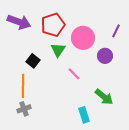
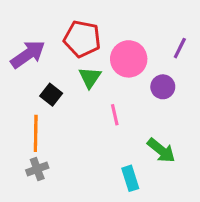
purple arrow: (19, 22) -> (28, 54), moved, turned -55
red pentagon: (53, 25) -> (82, 39), turned 30
pink line: (74, 74) -> (115, 115), turned 32

